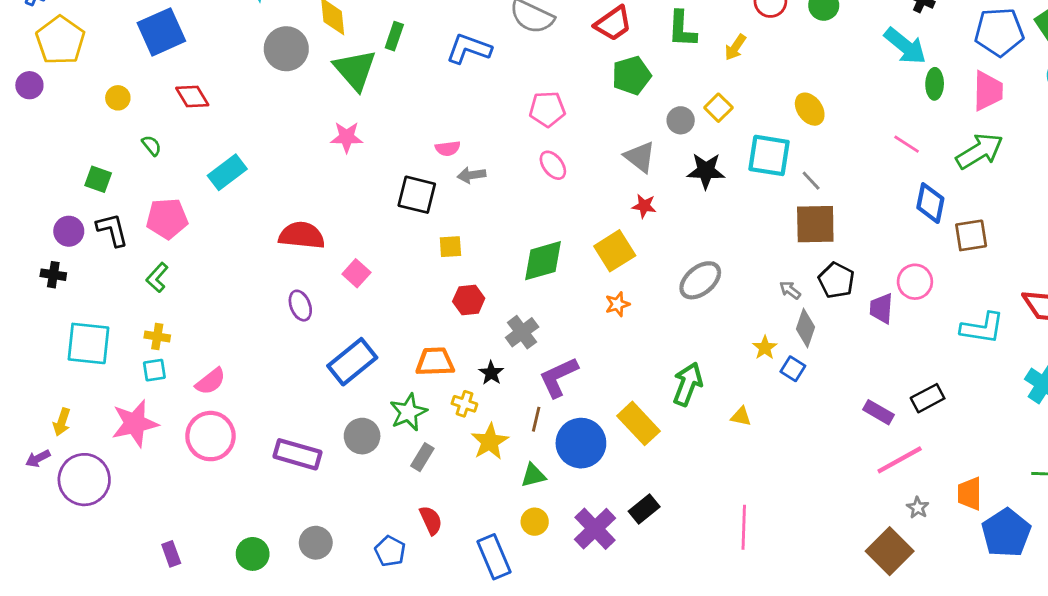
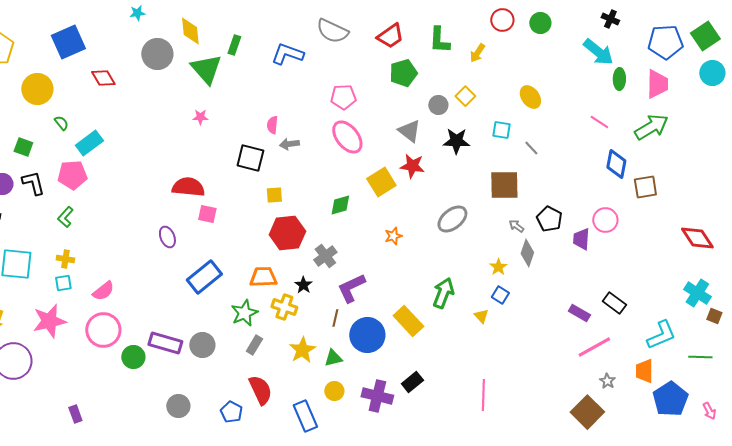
red diamond: (192, 96) -> (103, 78), moved
yellow circle: (118, 98) -> (37, 89), size x1.8
pink star: (347, 137) -> (200, 117), size x0.7
pink semicircle: (448, 148) -> (272, 125), turned 102
cyan square: (769, 155) -> (501, 130), size x0.6
pink ellipse: (553, 165) -> (347, 137), size x1.6
cyan rectangle: (227, 172) -> (89, 143), moved
red star: (644, 206) -> (412, 166), size x1.4
brown square: (815, 224) -> (504, 185), moved
red semicircle: (302, 235) -> (188, 187), moved
yellow square: (615, 251) -> (381, 182), moved
green diamond: (543, 261) -> (340, 205), size x0.7
pink square: (356, 273) -> (207, 214), turned -30
red hexagon: (469, 300) -> (287, 233), size x1.6
cyan L-shape: (982, 328) -> (661, 335), moved, turned -32
blue square: (793, 369) -> (500, 295), moved
black rectangle: (928, 398) -> (614, 303), turned 65
yellow cross: (464, 404) -> (284, 307), size x1.4
yellow triangle: (741, 416) -> (481, 316), turned 35
gray circle: (362, 436) -> (202, 345), moved
yellow star: (490, 442) -> (302, 350), moved
red semicircle: (431, 520) -> (260, 390), size x1.4
purple cross: (595, 529) -> (377, 396), turned -32
green circle: (253, 554) -> (133, 357), moved

